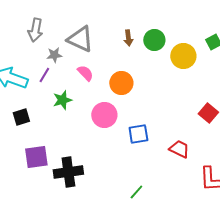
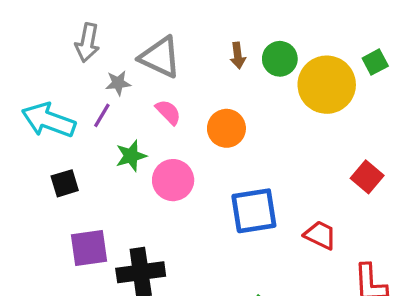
yellow circle: (183, 56) -> (327, 85), size x1.4
pink circle: (104, 115) -> (173, 180), moved
blue square: (138, 134) -> (254, 211), size x1.4

